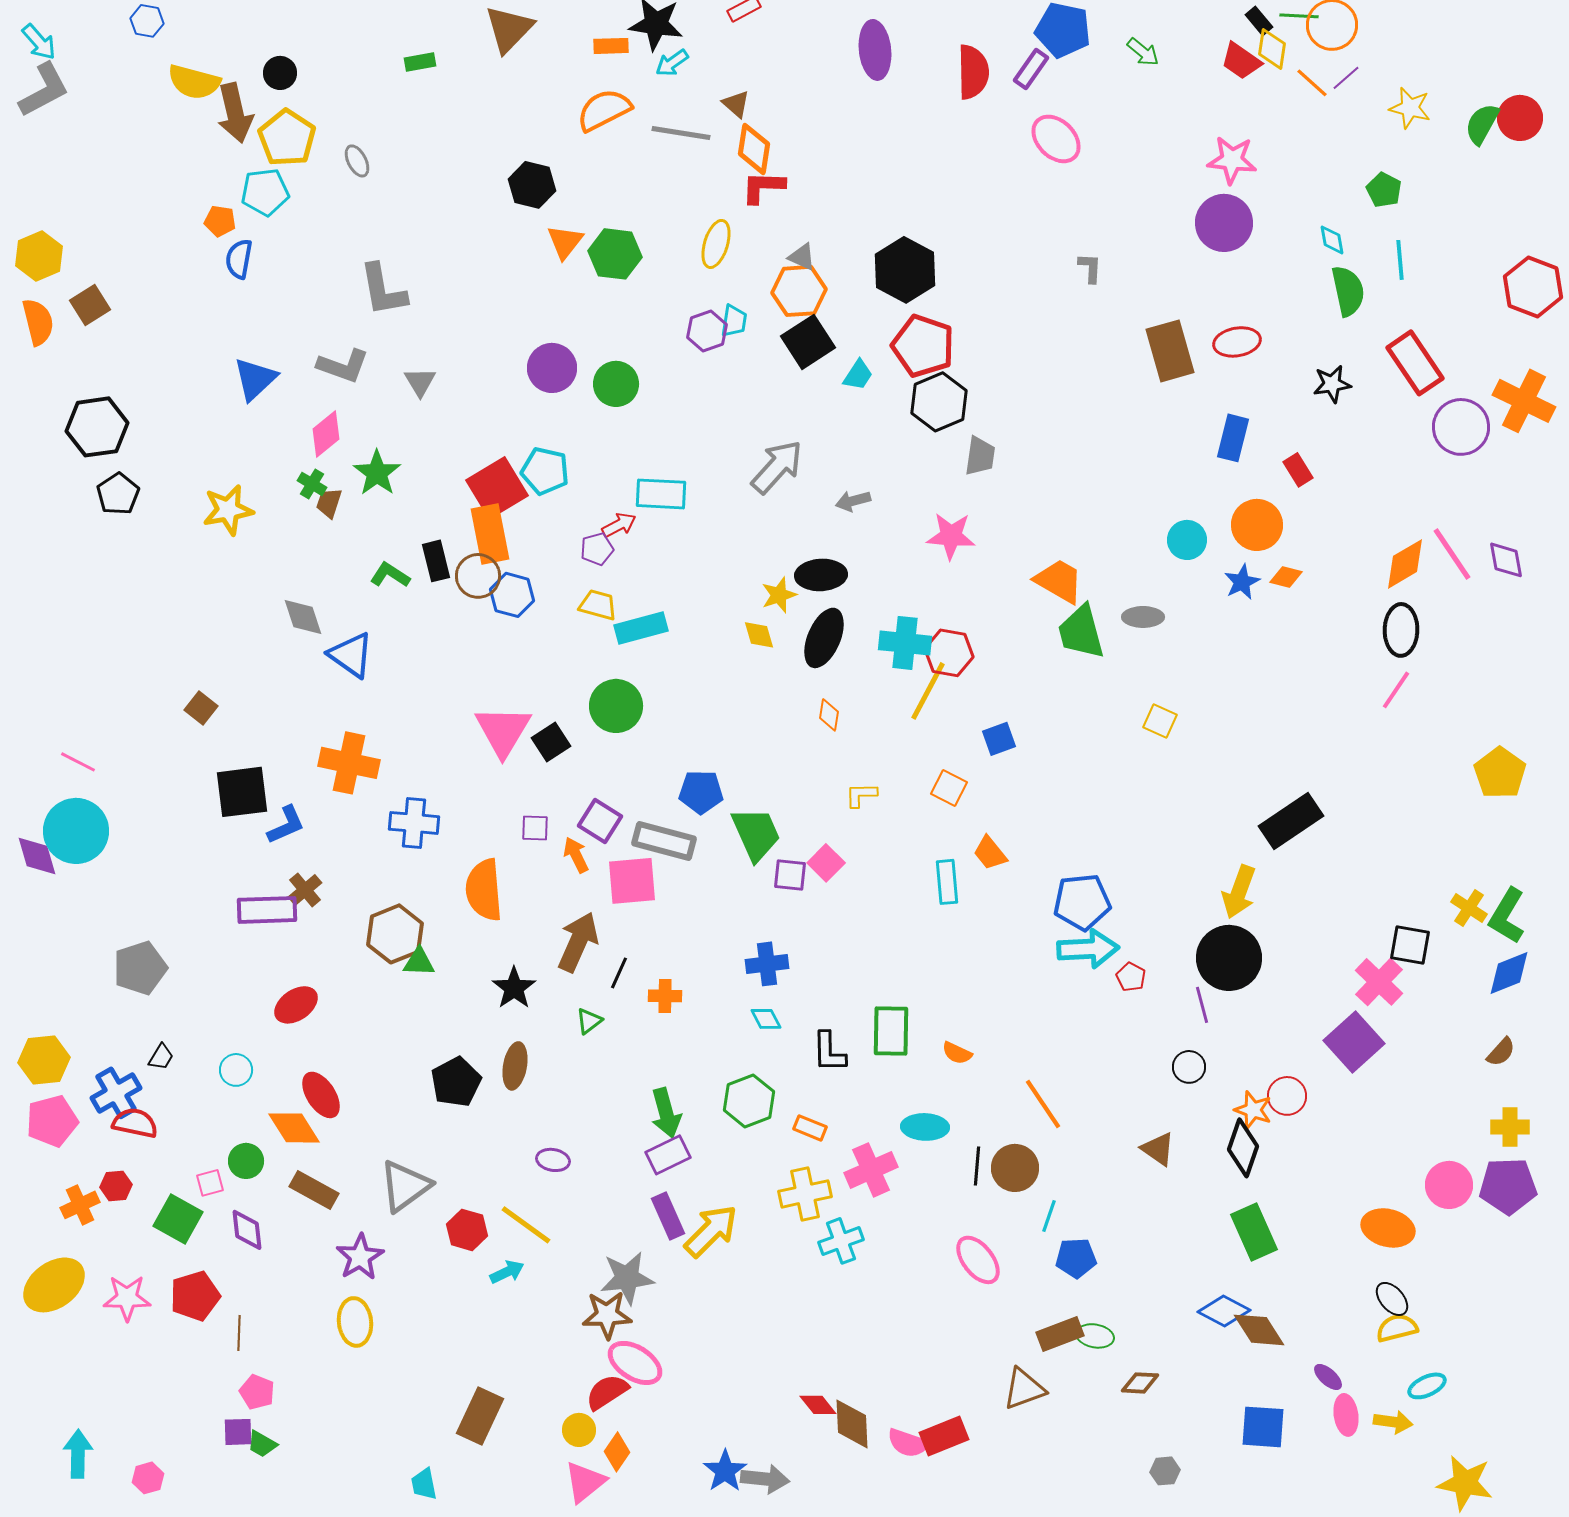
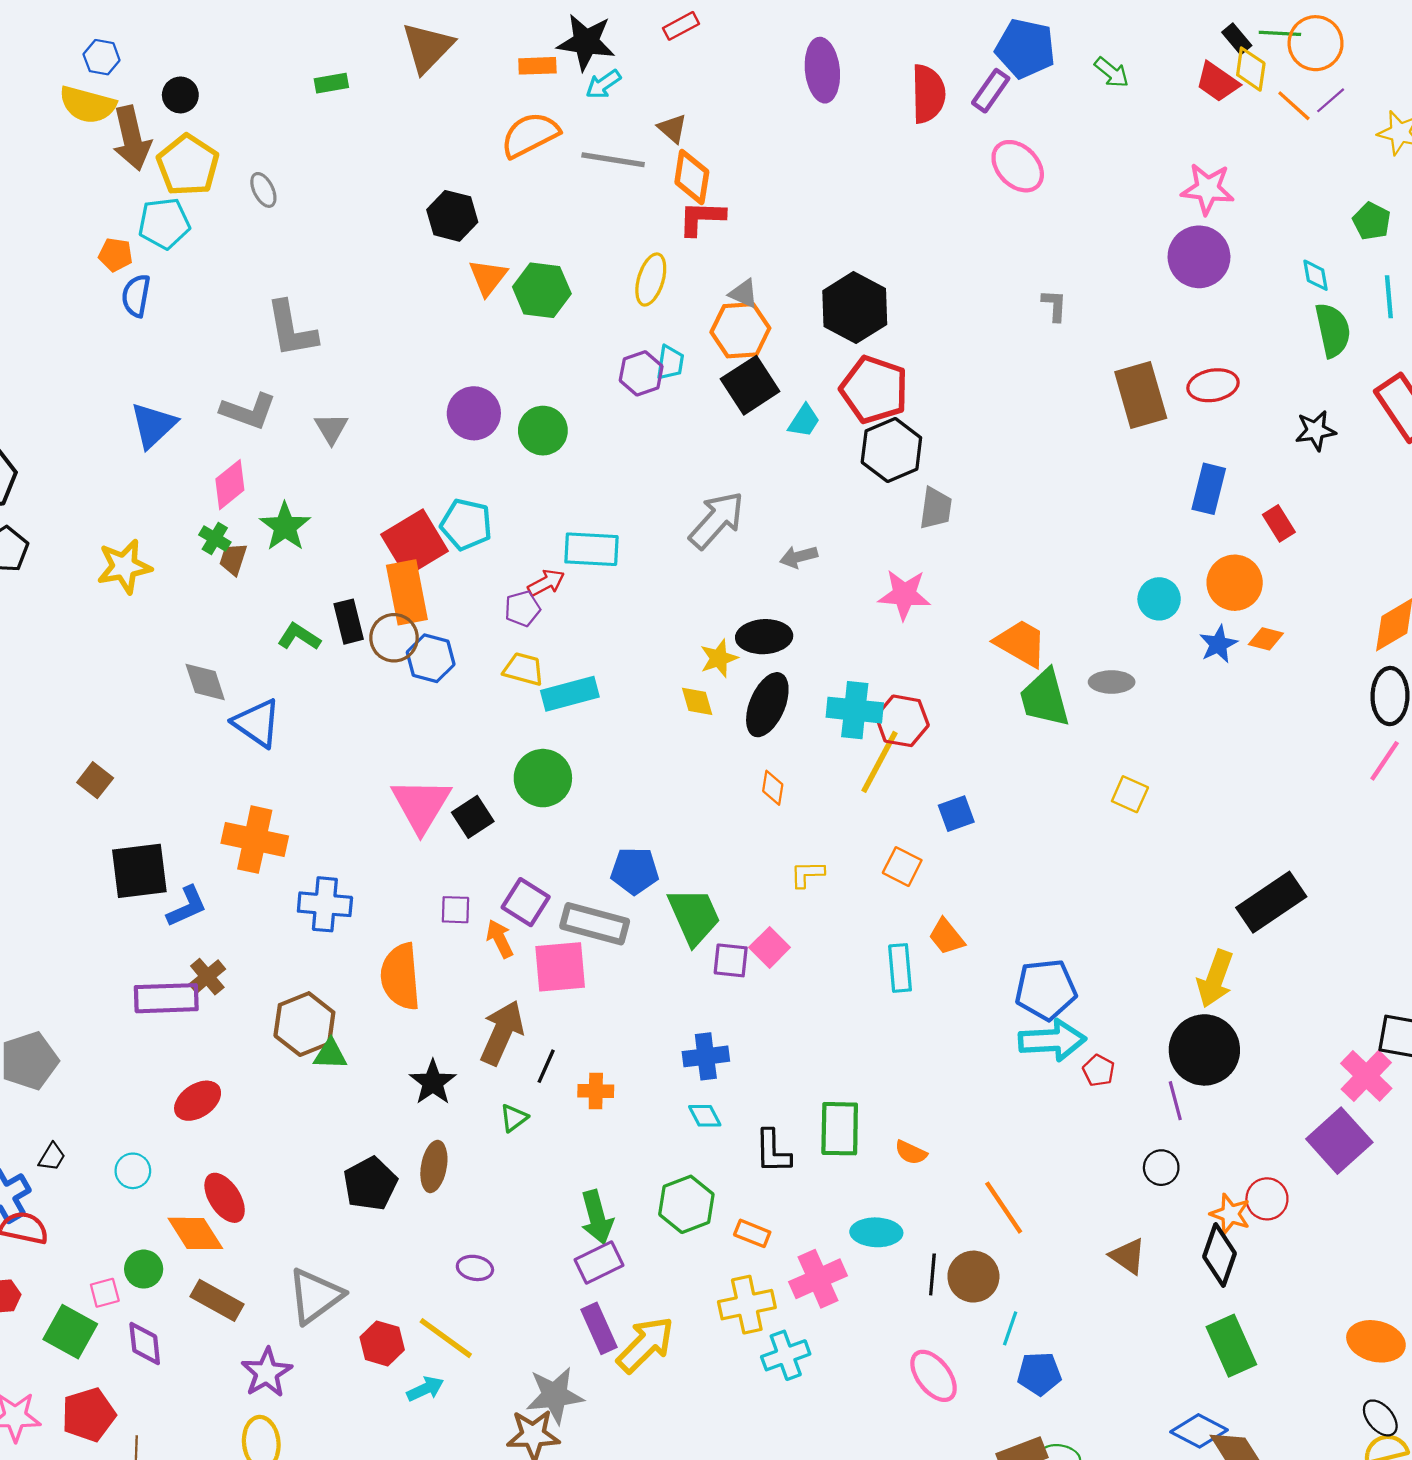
blue hexagon: (147, 21) -> (102, 57), moved

